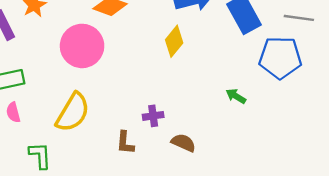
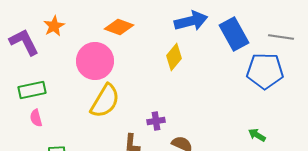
green arrow: (236, 96) -> (257, 135), moved
yellow semicircle: (73, 112) -> (105, 101), moved

